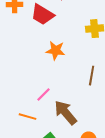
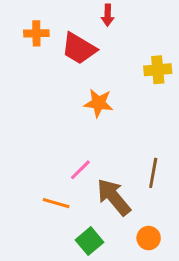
brown line: (92, 76) -> (153, 173), moved

